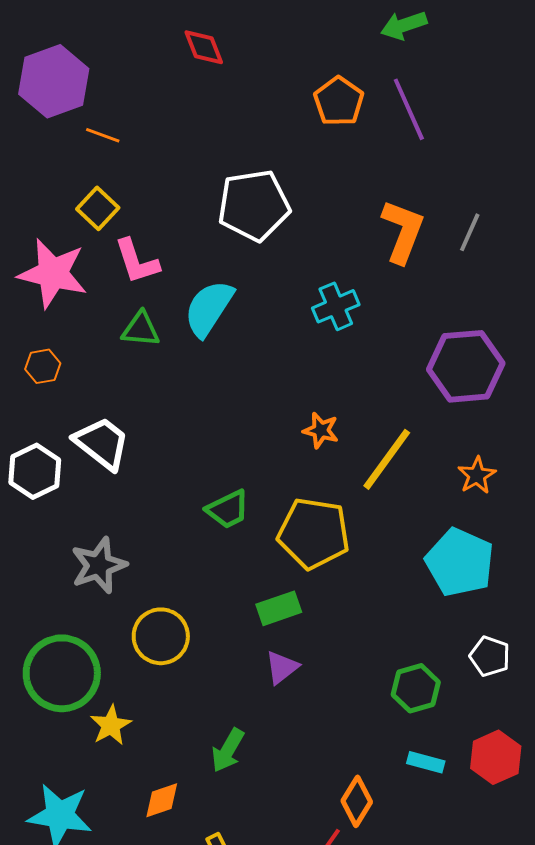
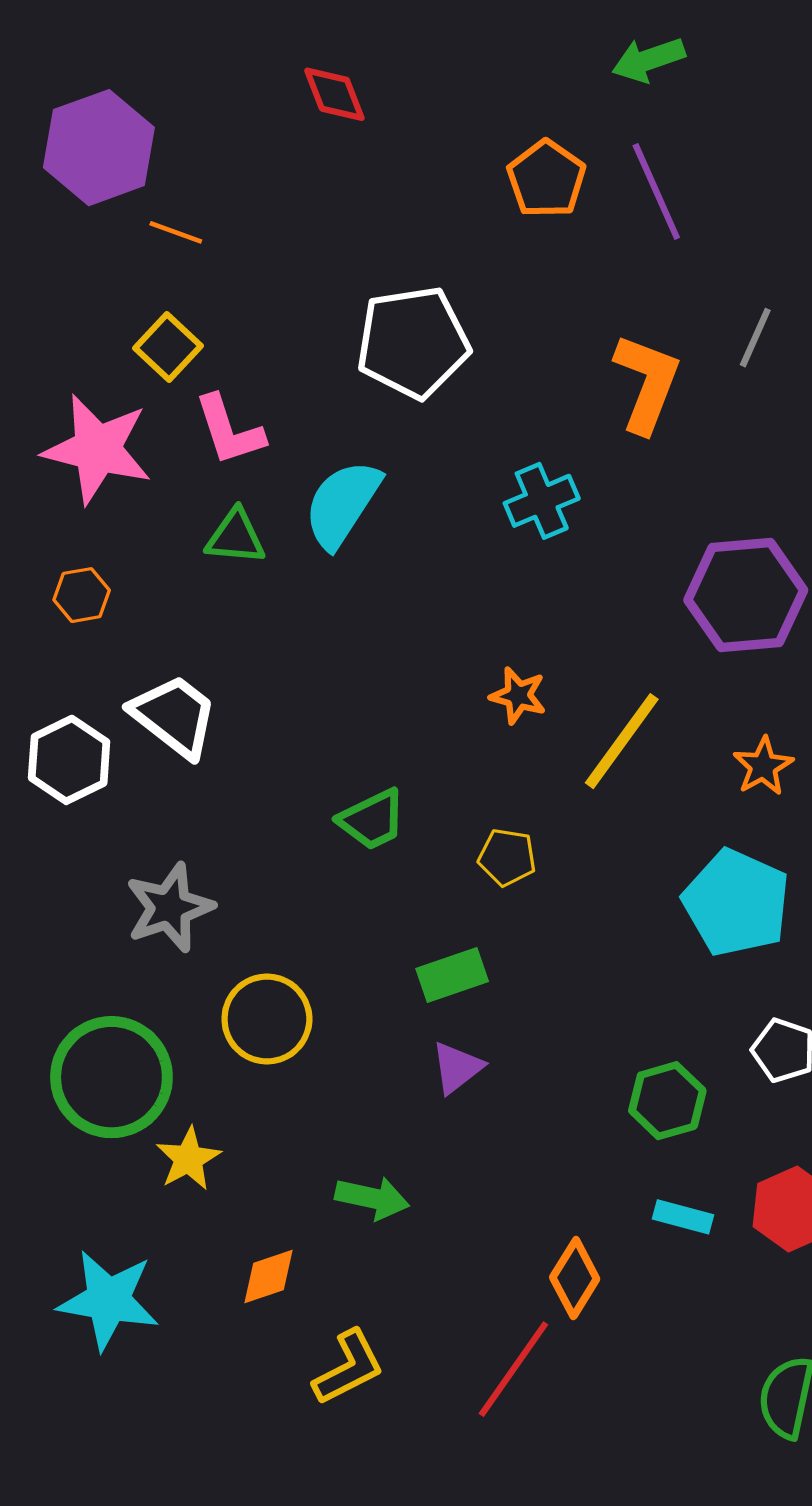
gray line: (470, 232) -> (755, 338), moved
yellow pentagon: (314, 533) -> (507, 857), size x0.5
green arrow: (228, 750) -> (372, 1198), turned -108

